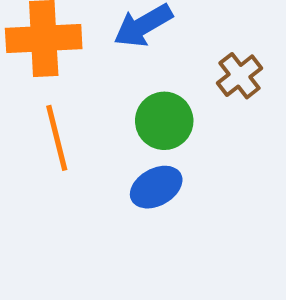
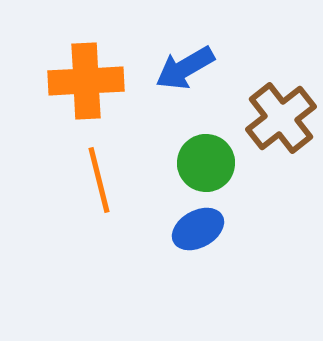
brown cross: (240, 76) -> (281, 118), size x1.5

